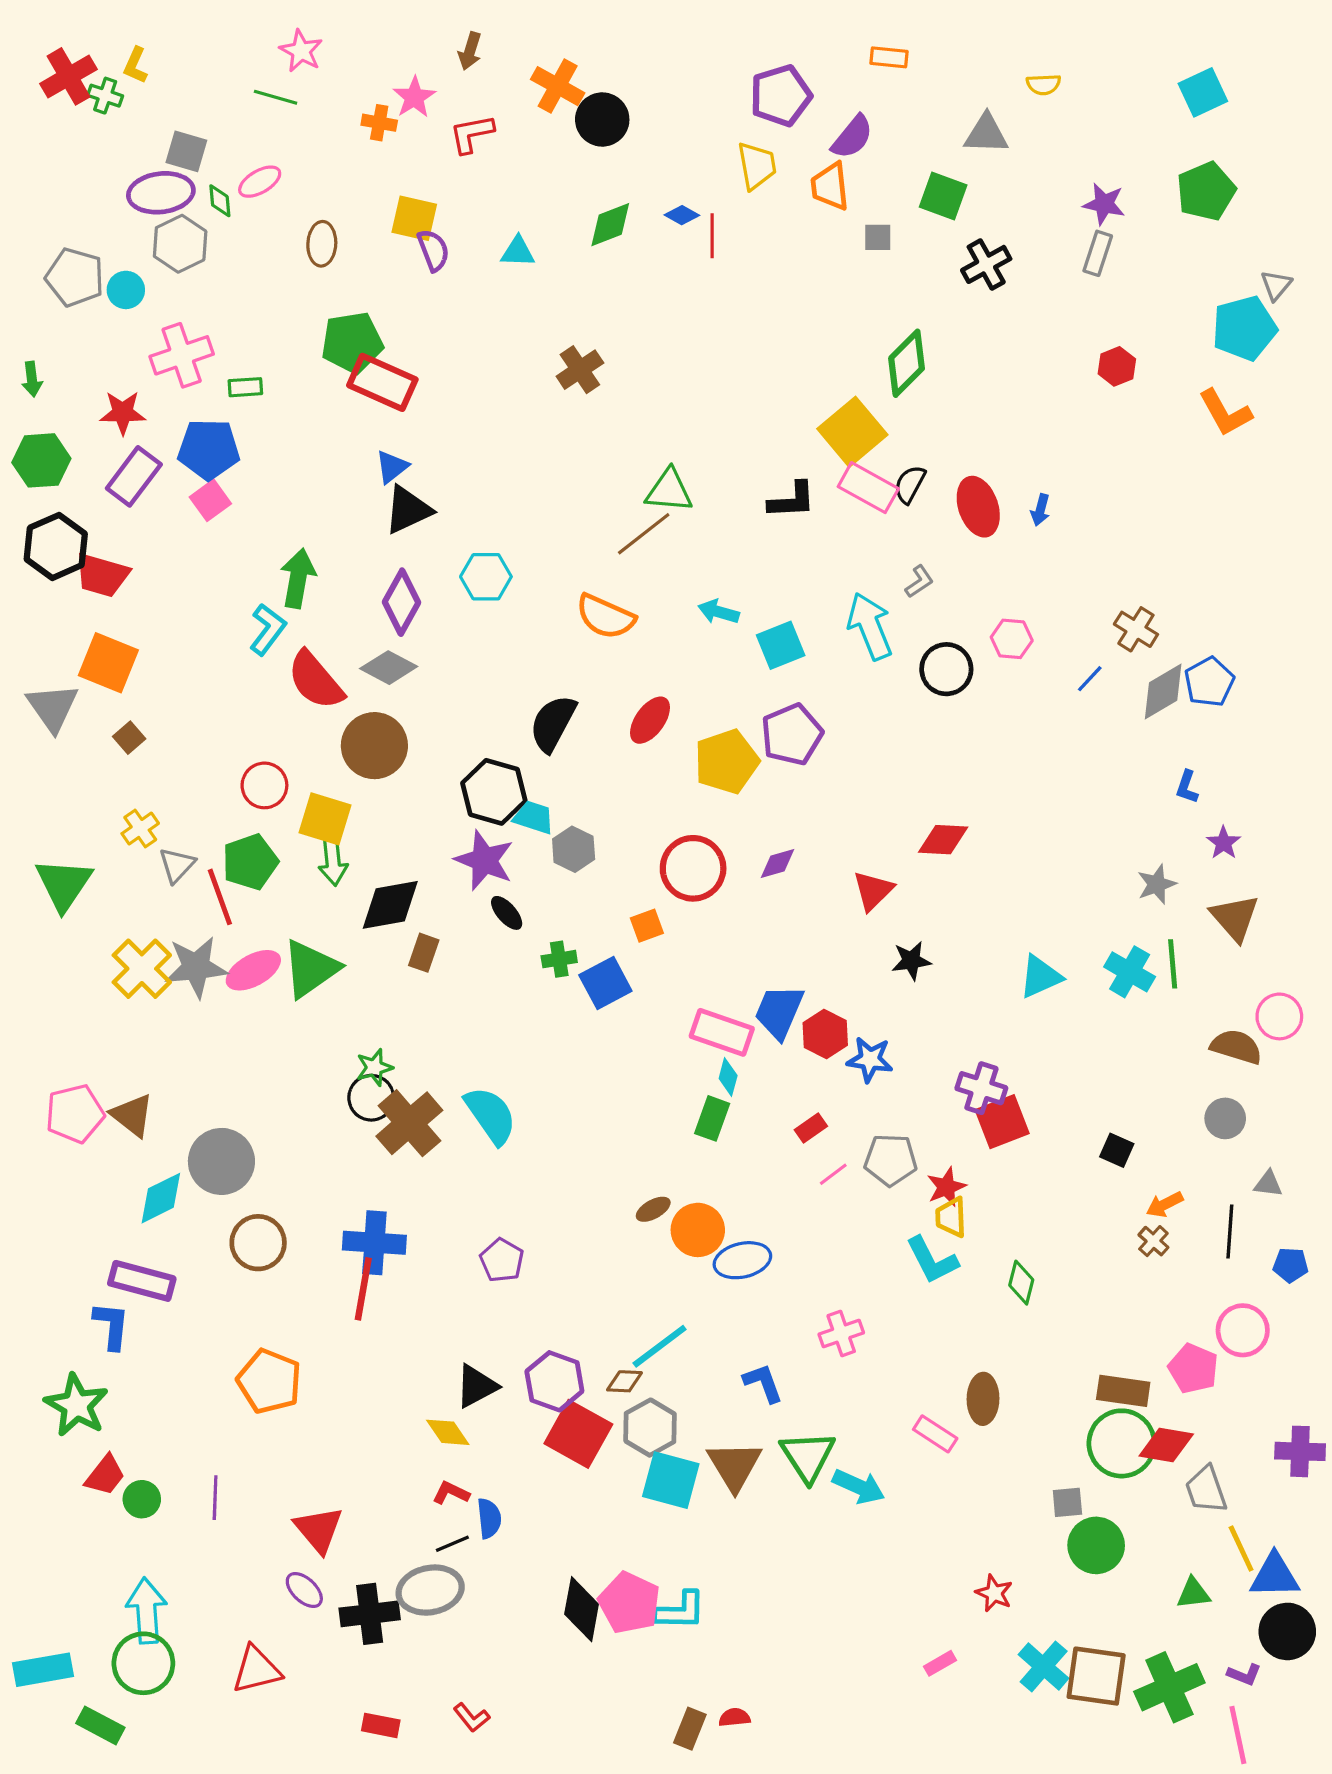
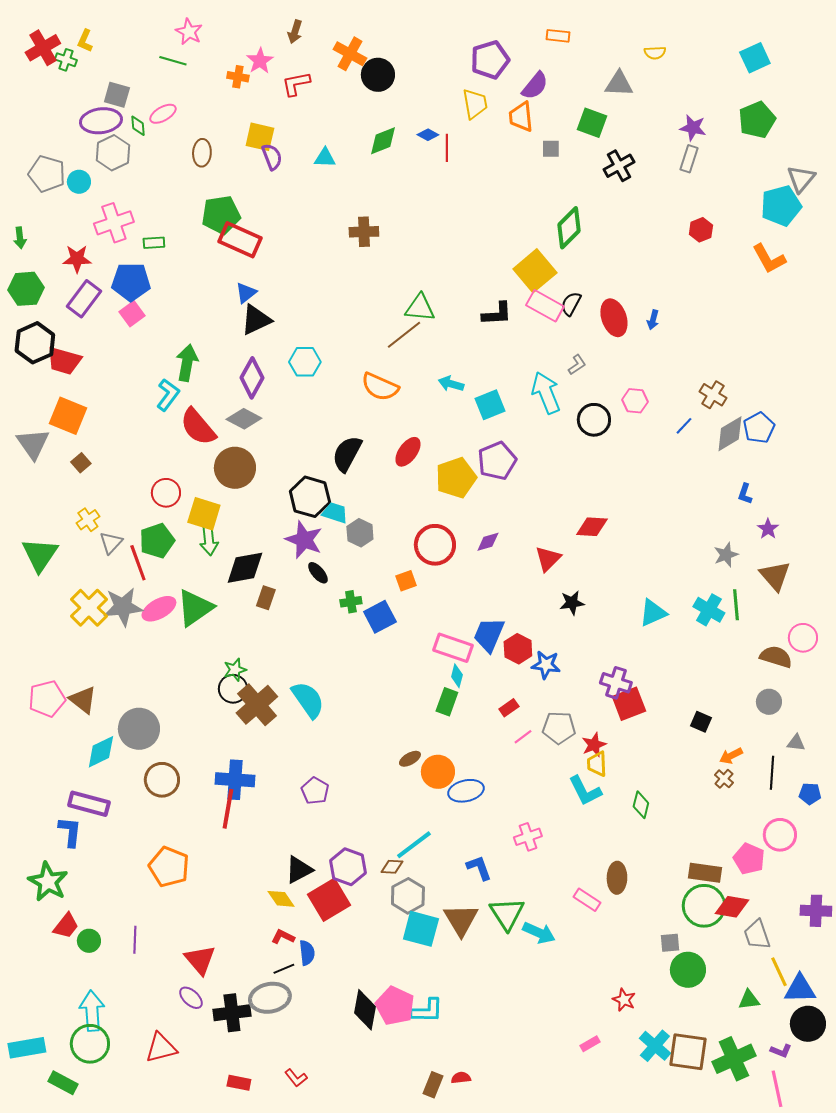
gray triangle: (1276, 285) -> (801, 179), size x1.4
brown cross: (580, 370) -> (364, 232), turned 32
red square: (578, 1434) -> (329, 900), moved, turned 30

